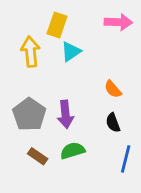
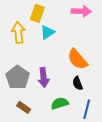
orange semicircle: (113, 89) -> (77, 59), size x1.6
green semicircle: (73, 151) -> (60, 103), moved

